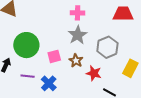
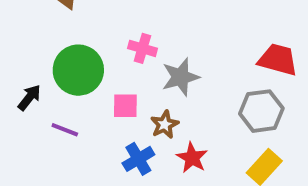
pink cross: (78, 13) -> (142, 48), moved
gray hexagon: (107, 47) -> (261, 111), moved
blue cross: (49, 83) -> (138, 159), moved

